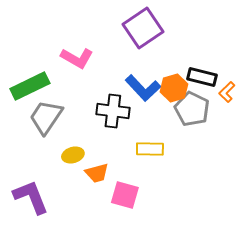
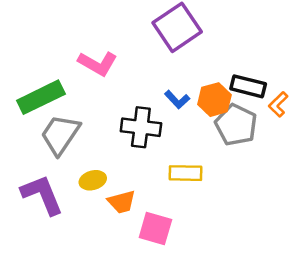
blue L-shape: (143, 88) -> (177, 100), size x0.6
purple L-shape: (31, 197) -> (42, 195), moved

